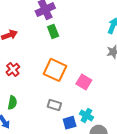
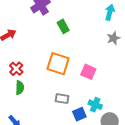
green rectangle: (53, 31) -> (63, 26), moved
green semicircle: (12, 103) -> (20, 88), moved

